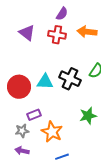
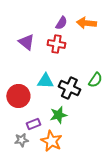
orange arrow: (87, 32) -> (86, 23), moved
cyan triangle: (45, 82) -> (45, 81), moved
green star: (88, 116) -> (58, 115), moved

